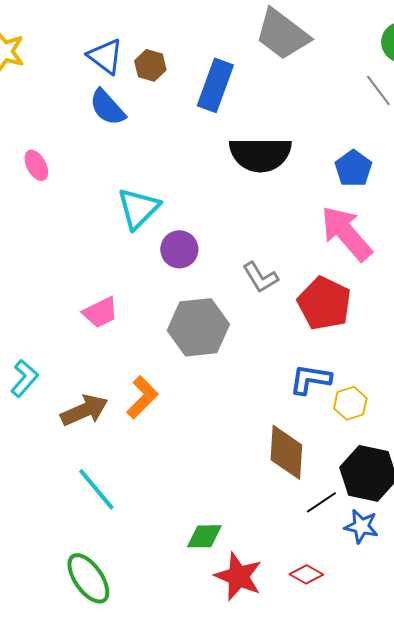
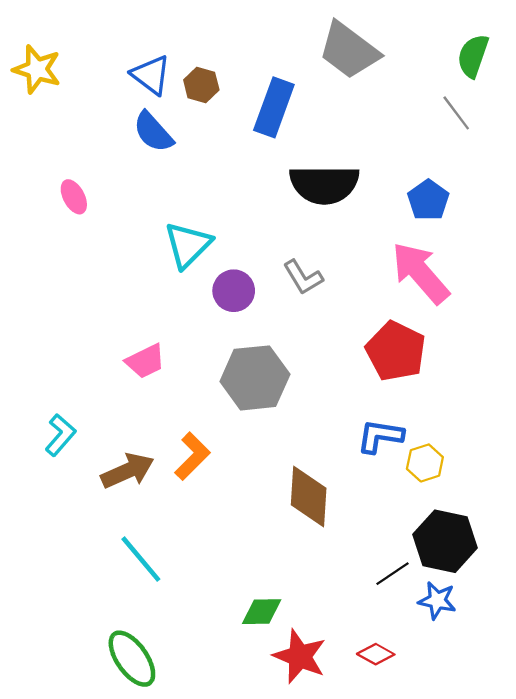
gray L-shape: (260, 277) -> (303, 277), moved
brown diamond: (286, 452) -> (309, 496), moved

